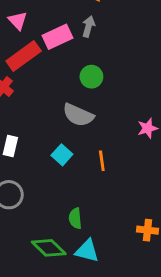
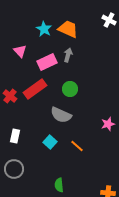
red rectangle: (24, 56) -> (35, 89), moved
orange line: (102, 161) -> (77, 146), turned -40

